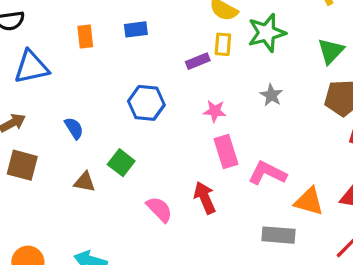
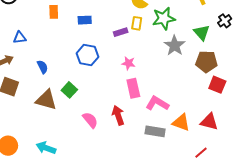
blue rectangle: (136, 29) -> (85, 20), moved
green triangle: (331, 51) -> (202, 33), turned -30
blue triangle: (31, 67) -> (20, 38), moved, size x0.6
gray star: (271, 95) -> (175, 45), moved, size x1.5
brown triangle: (85, 182) -> (46, 100), size x1.6
gray rectangle: (279, 235) -> (155, 131), moved

